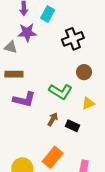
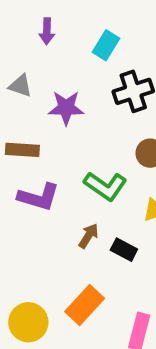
cyan rectangle: (48, 14) -> (106, 45), moved
purple star: (27, 33) -> (66, 108), moved
gray triangle: (11, 47) -> (20, 86), moved

